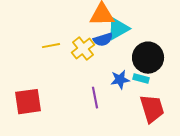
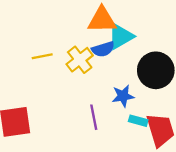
cyan rectangle: (141, 79) -> (138, 121), moved

